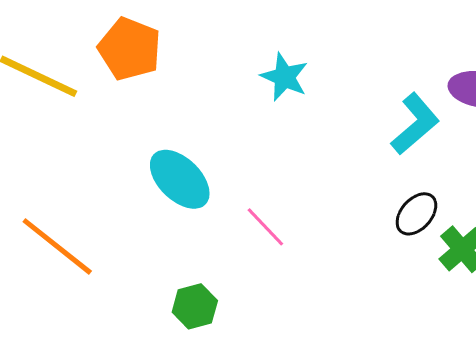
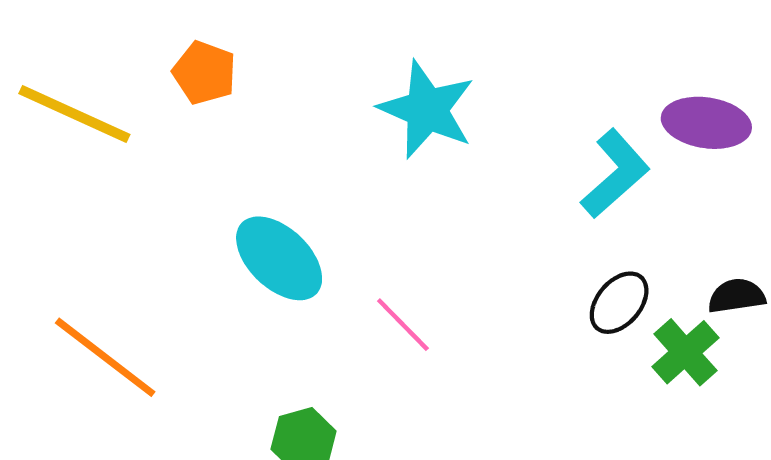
orange pentagon: (130, 49) -> (204, 73), size x0.7
cyan star: (284, 77) -> (427, 109), size x1.4

